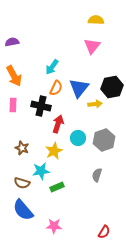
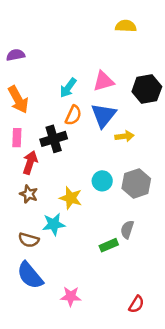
pink triangle: (92, 46) -> (104, 81), moved, turned 36
black hexagon: (112, 87) -> (147, 89), moved
black cross: (41, 106) -> (54, 139), turned -30
red arrow: (58, 124) -> (30, 163), moved
yellow star: (54, 151) -> (71, 198), turned -30
green rectangle: (57, 187) -> (109, 245), moved

